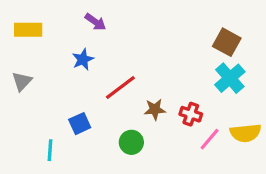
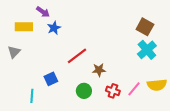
purple arrow: (95, 22) -> (43, 12), moved
yellow rectangle: (28, 30) -> (24, 27), moved
blue star: (83, 59) -> (54, 28), moved
red cross: (191, 114) -> (113, 91), moved

